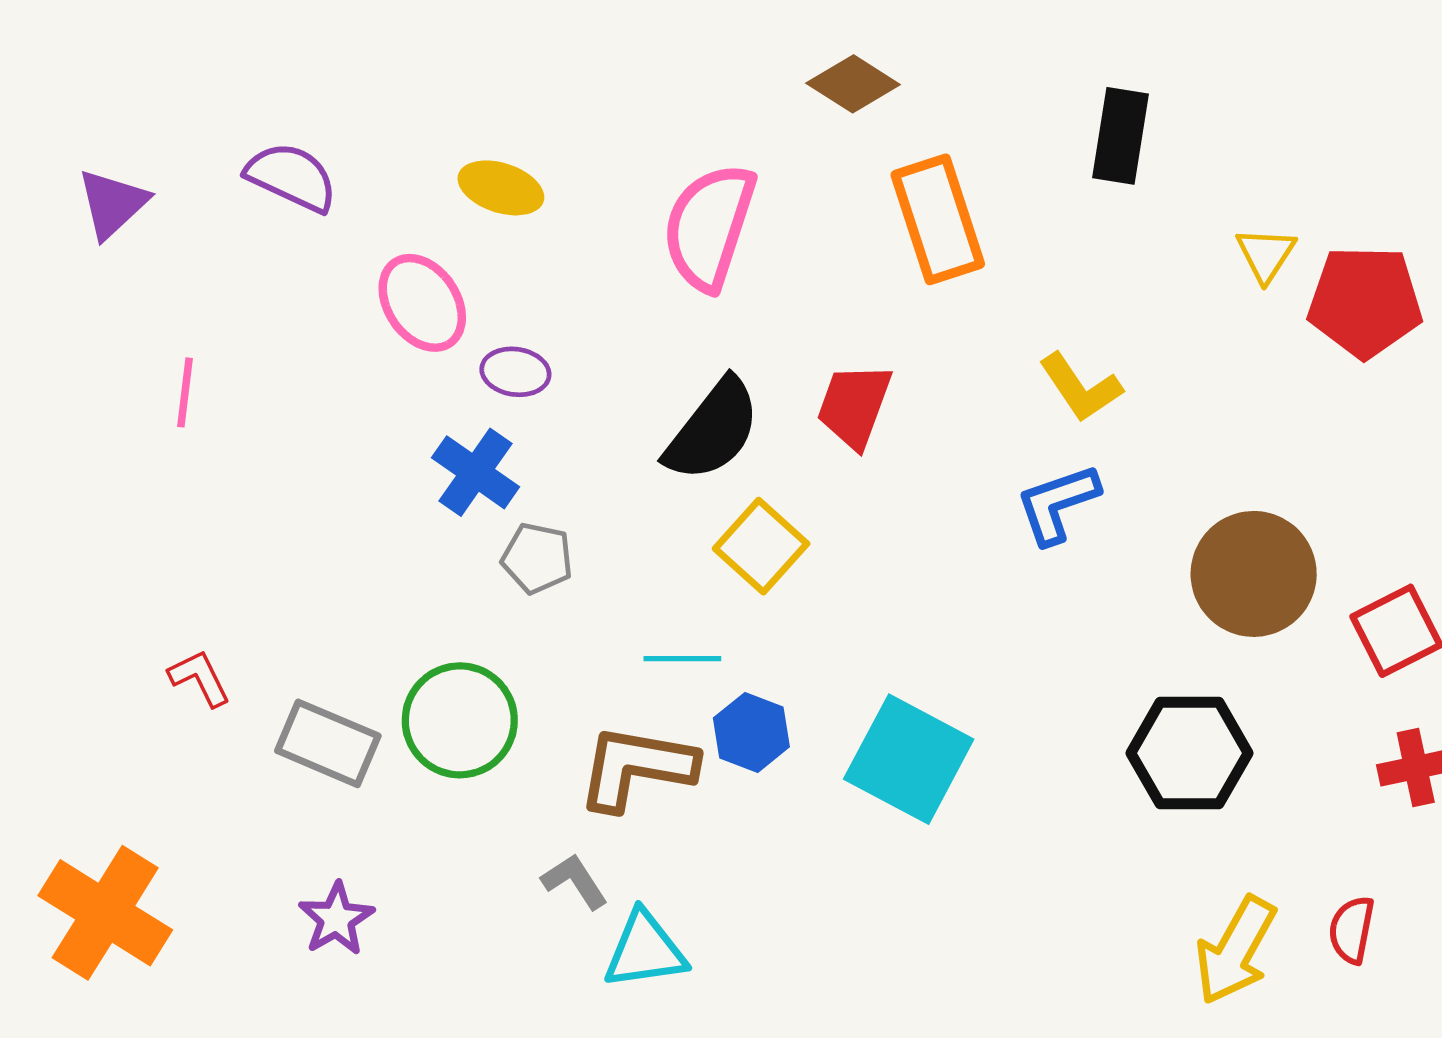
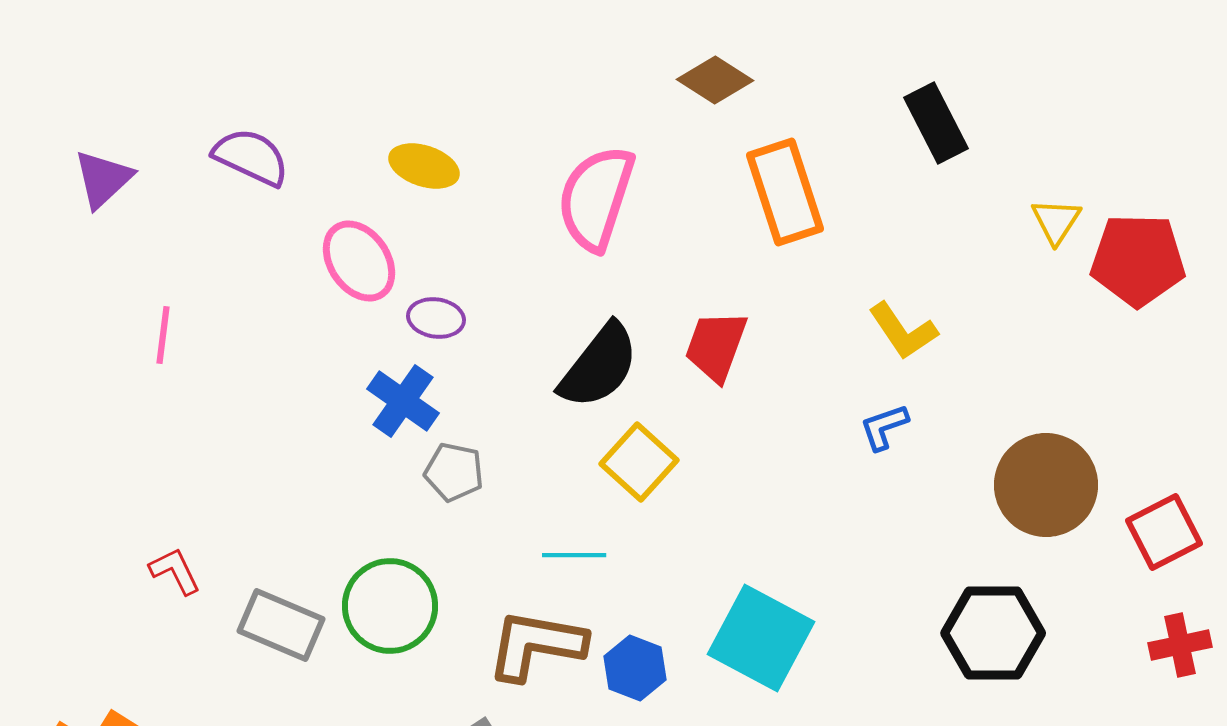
black rectangle: (1120, 136) -> (936, 123), turned -36
blue L-shape: (1058, 504) -> (884, 427), size x0.7
blue hexagon: (751, 732) -> (635, 668), moved

